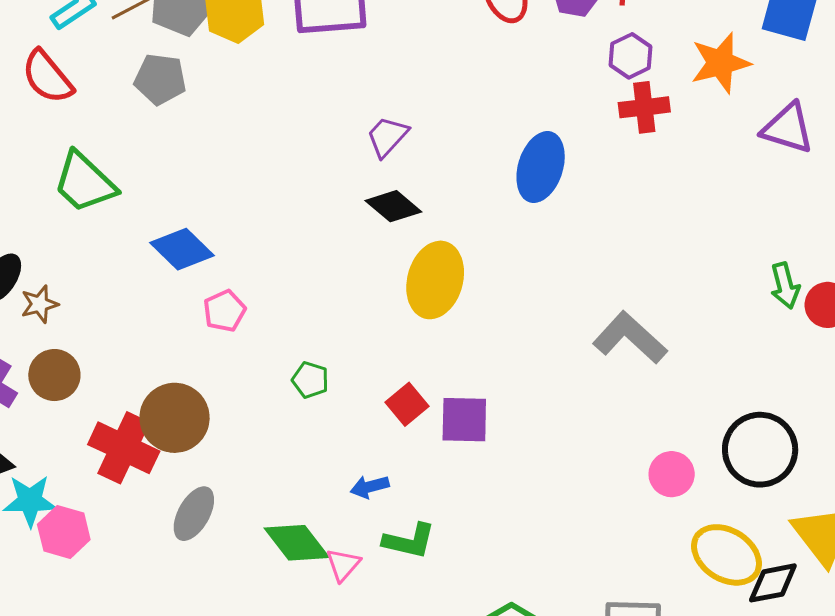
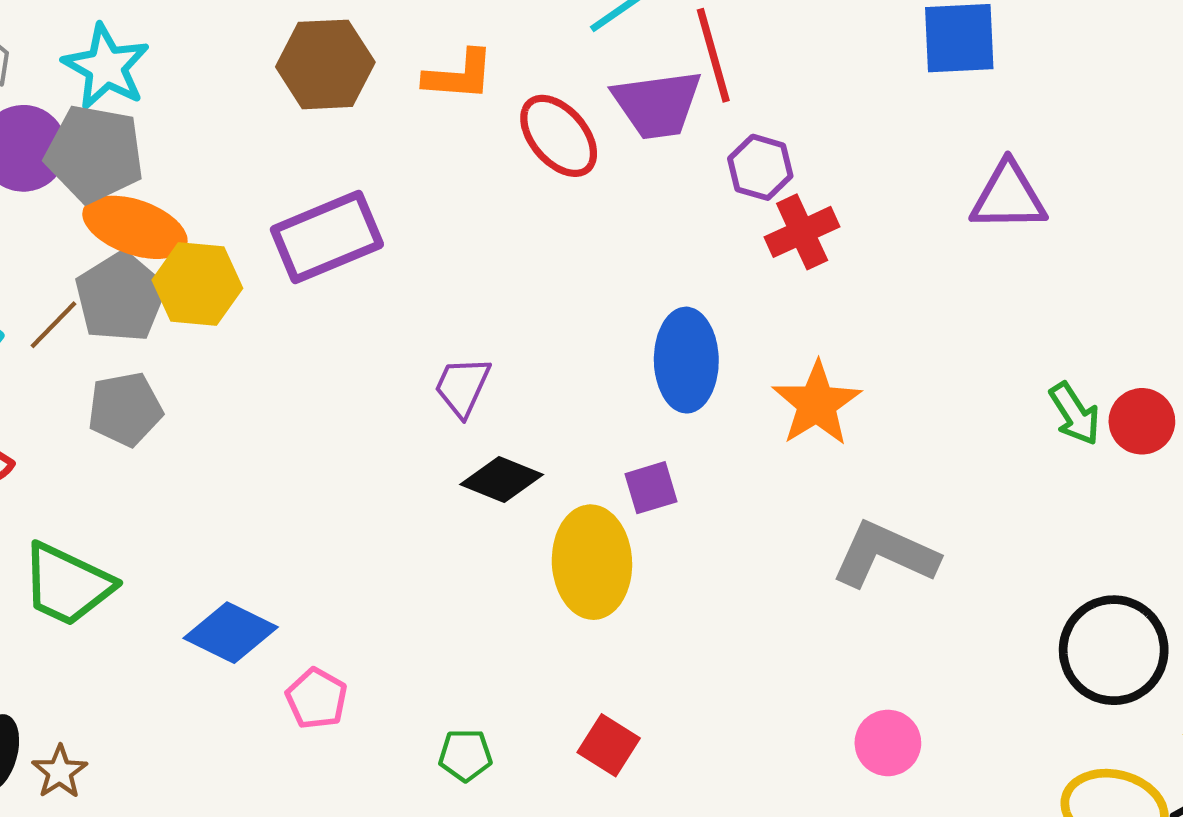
orange star: (720, 63) -> (817, 404), moved
purple square: (464, 420) -> (651, 488), moved, size x0.7
pink circle: (672, 474) -> (888, 743), moved

